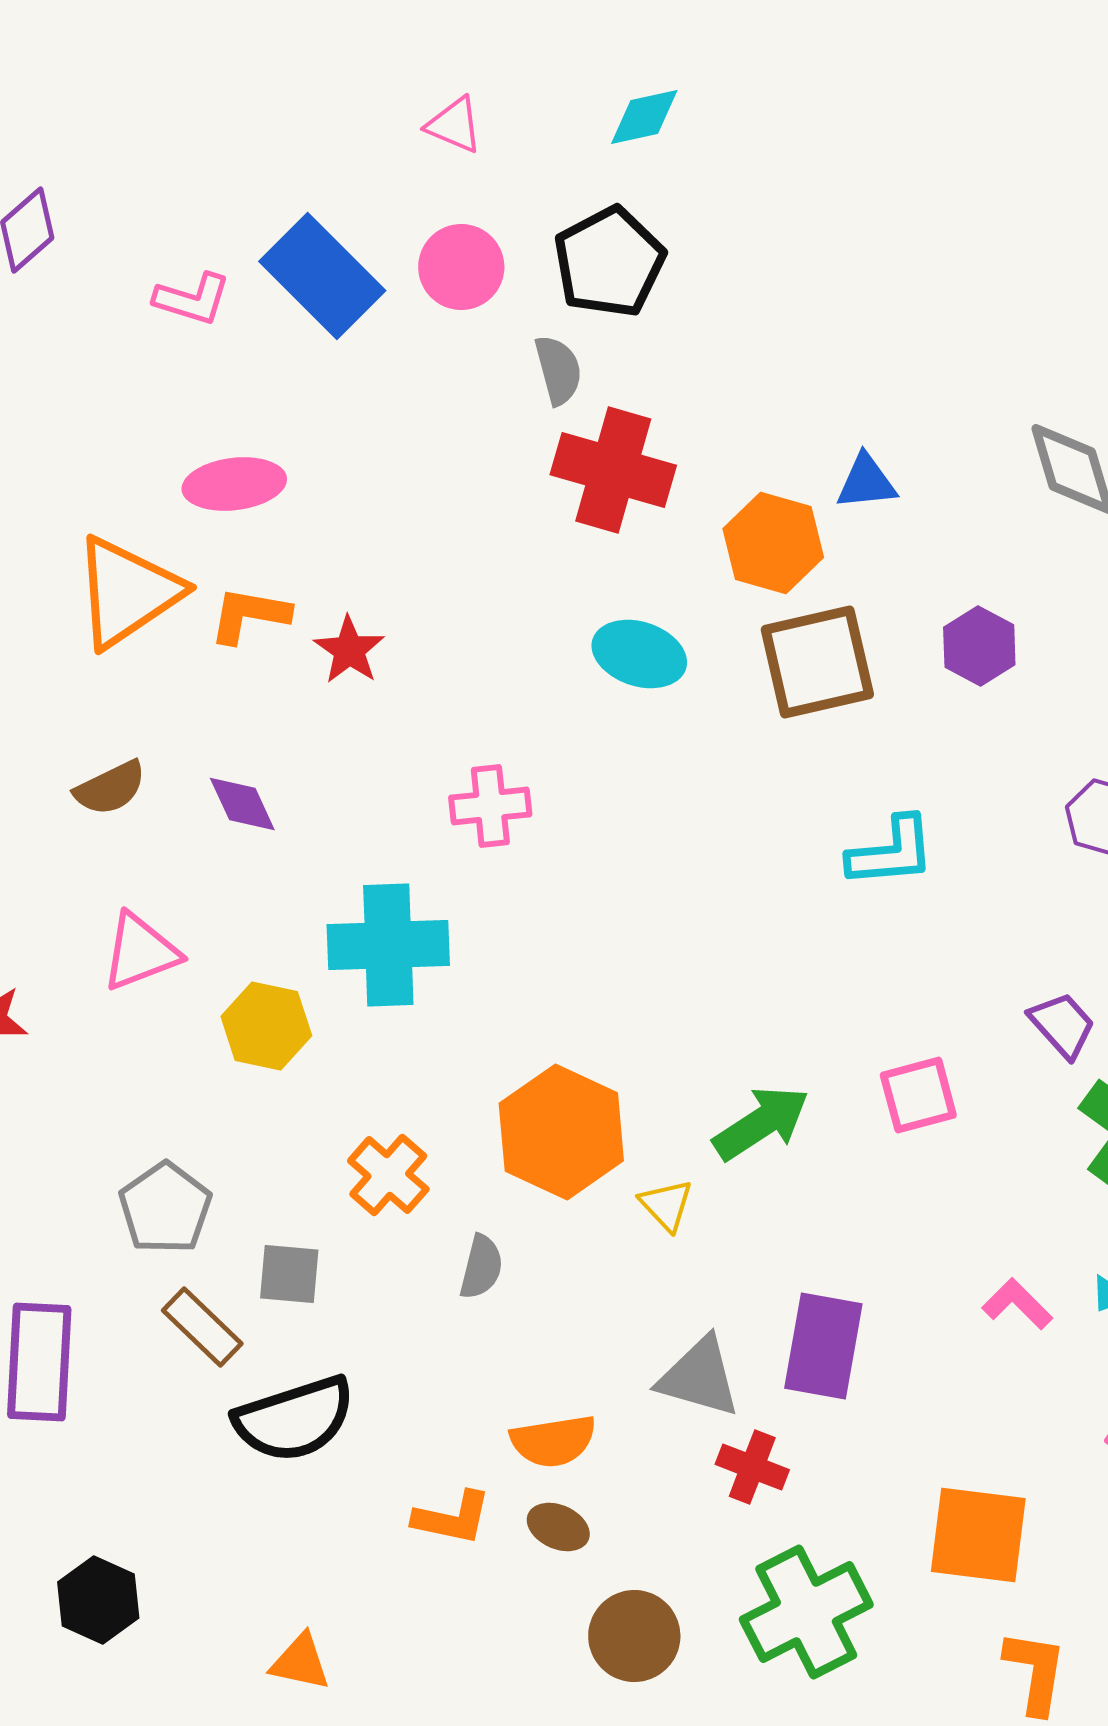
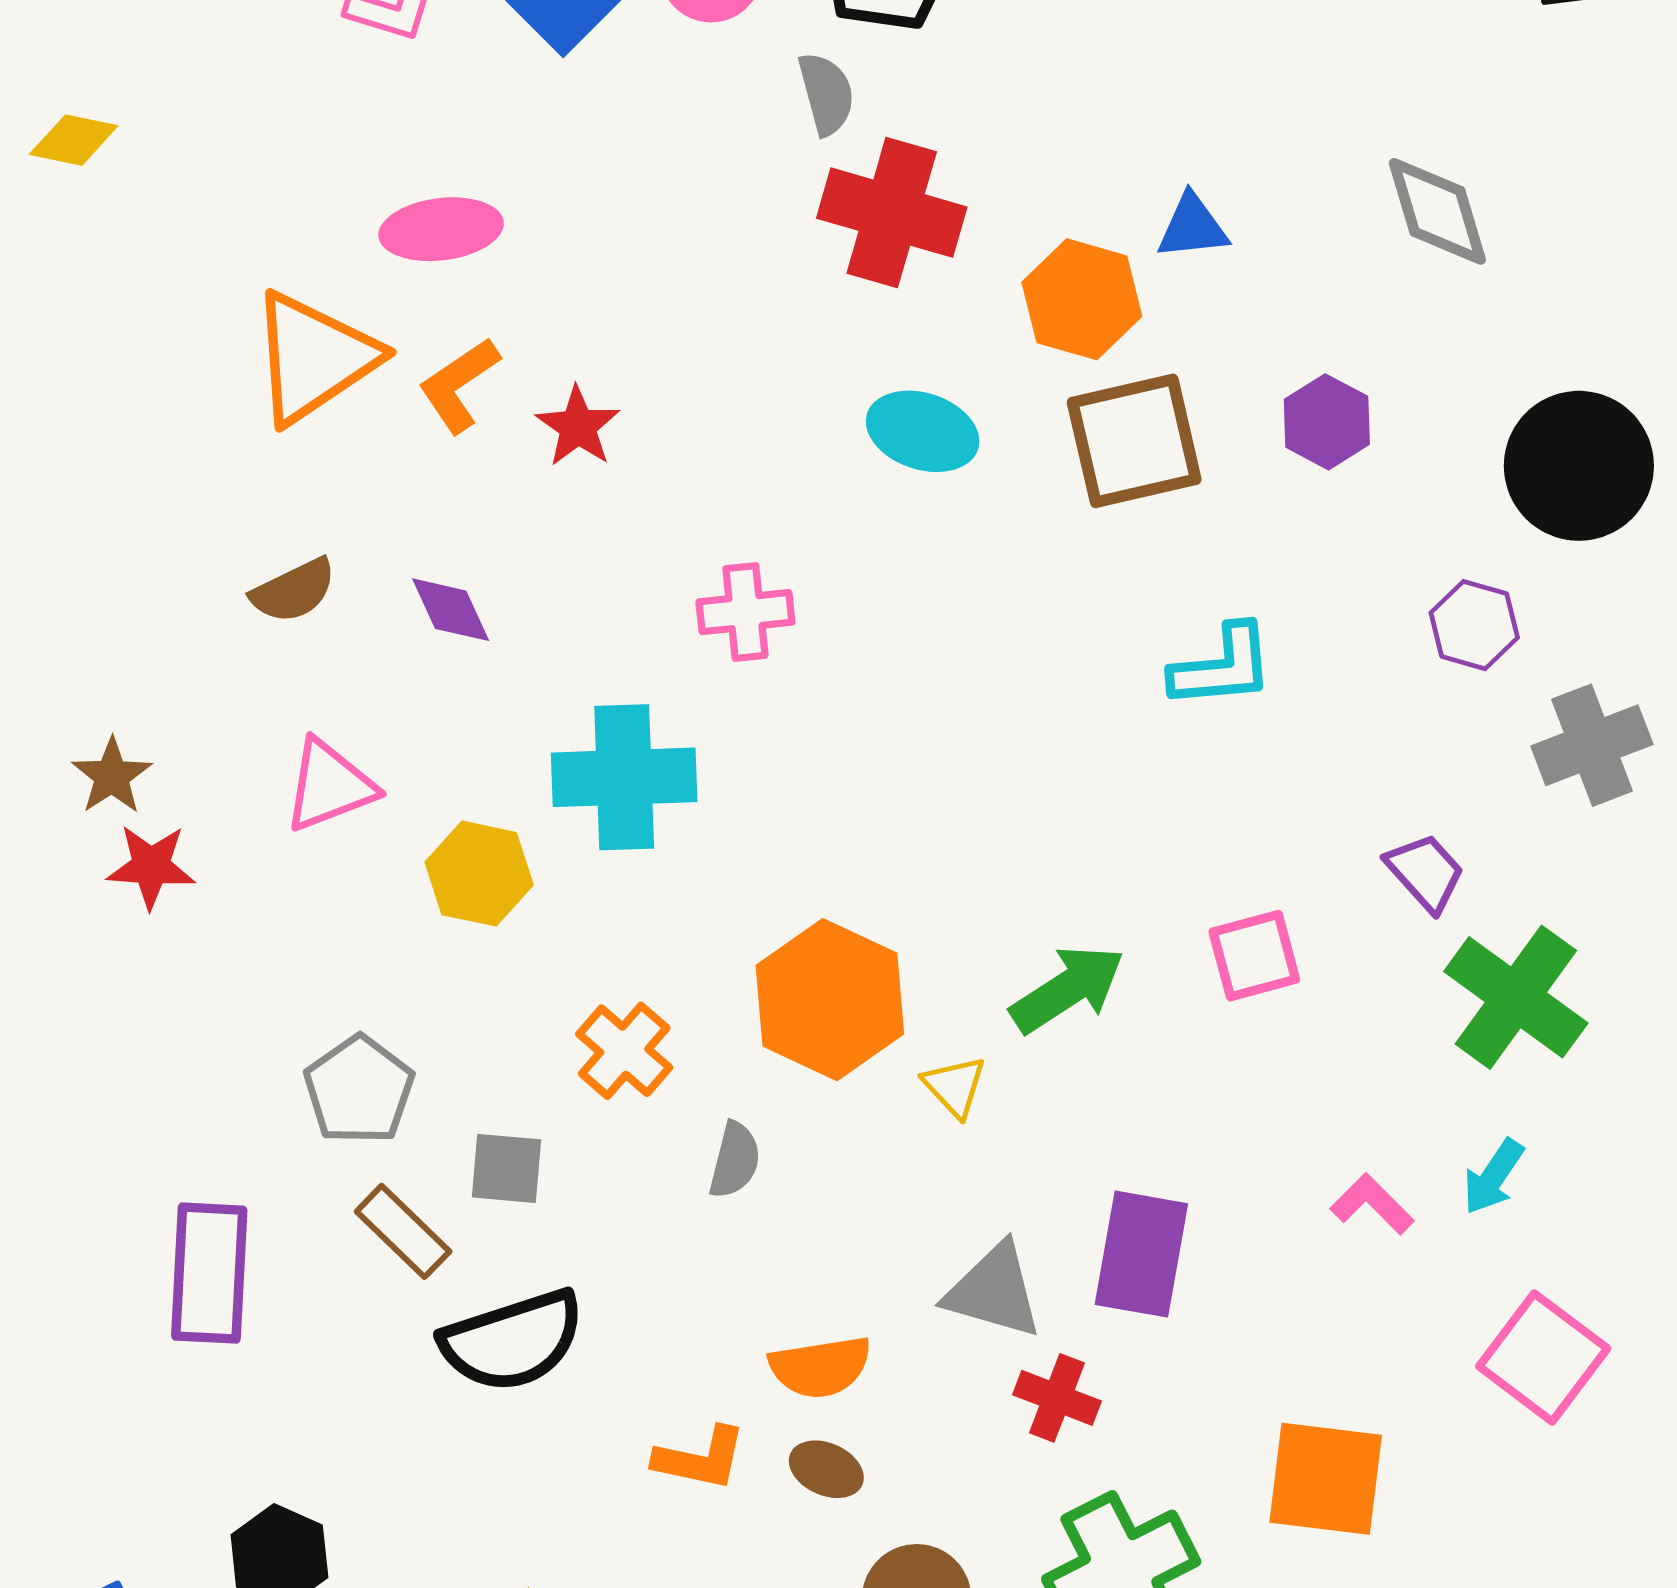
orange L-shape: (249, 615) -> (459, 385), turned -44

